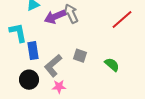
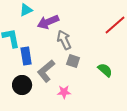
gray arrow: (71, 14) -> (64, 40), moved
pink star: (59, 87) -> (64, 92), moved

